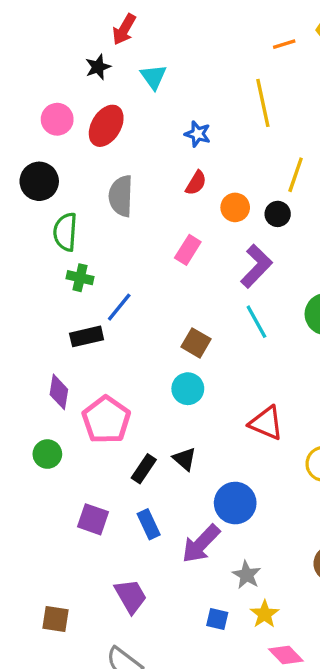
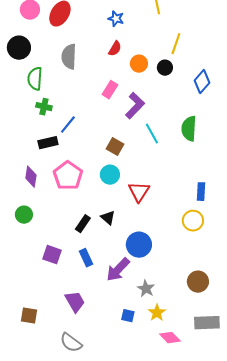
purple L-shape: (256, 266) -> (135, 106), moved
pink pentagon: (106, 420) -> (68, 176), moved
red triangle: (266, 423) -> (139, 192), moved, turned 40

